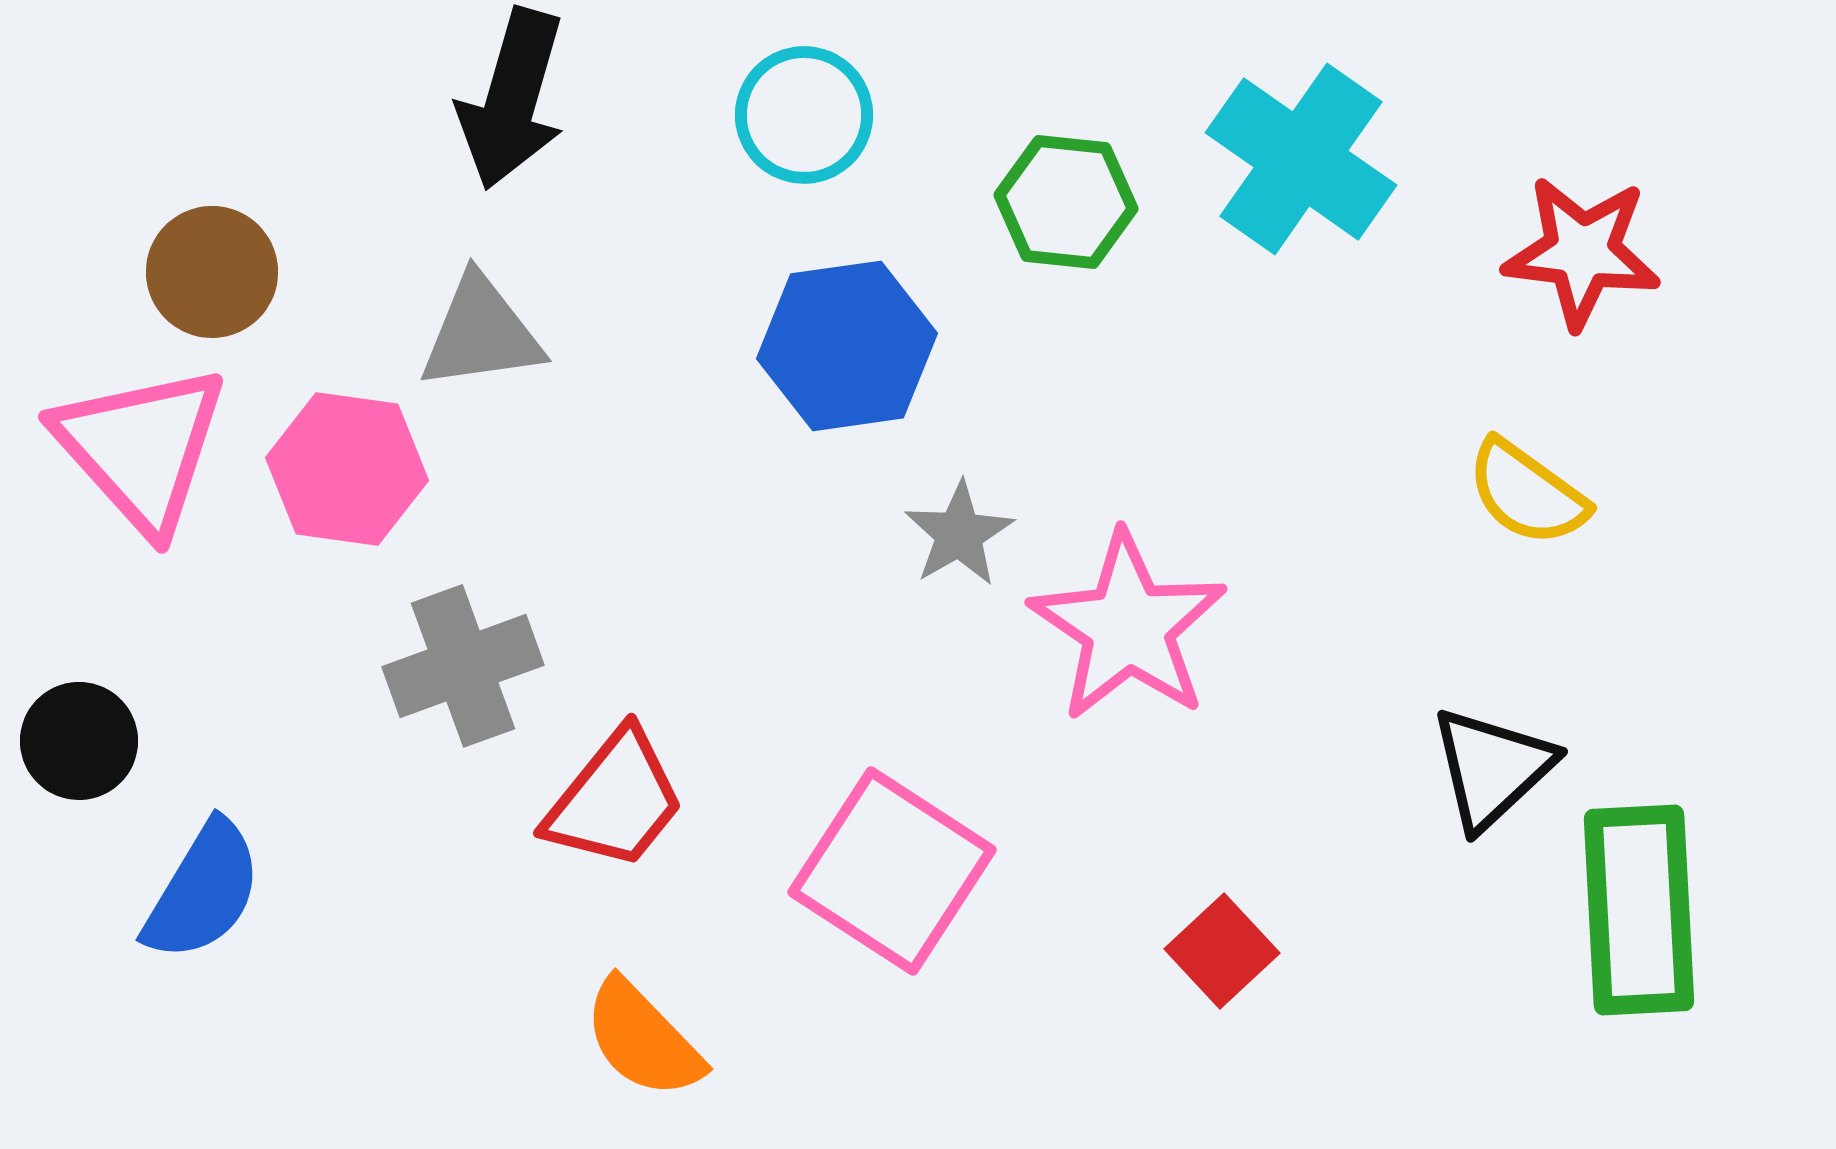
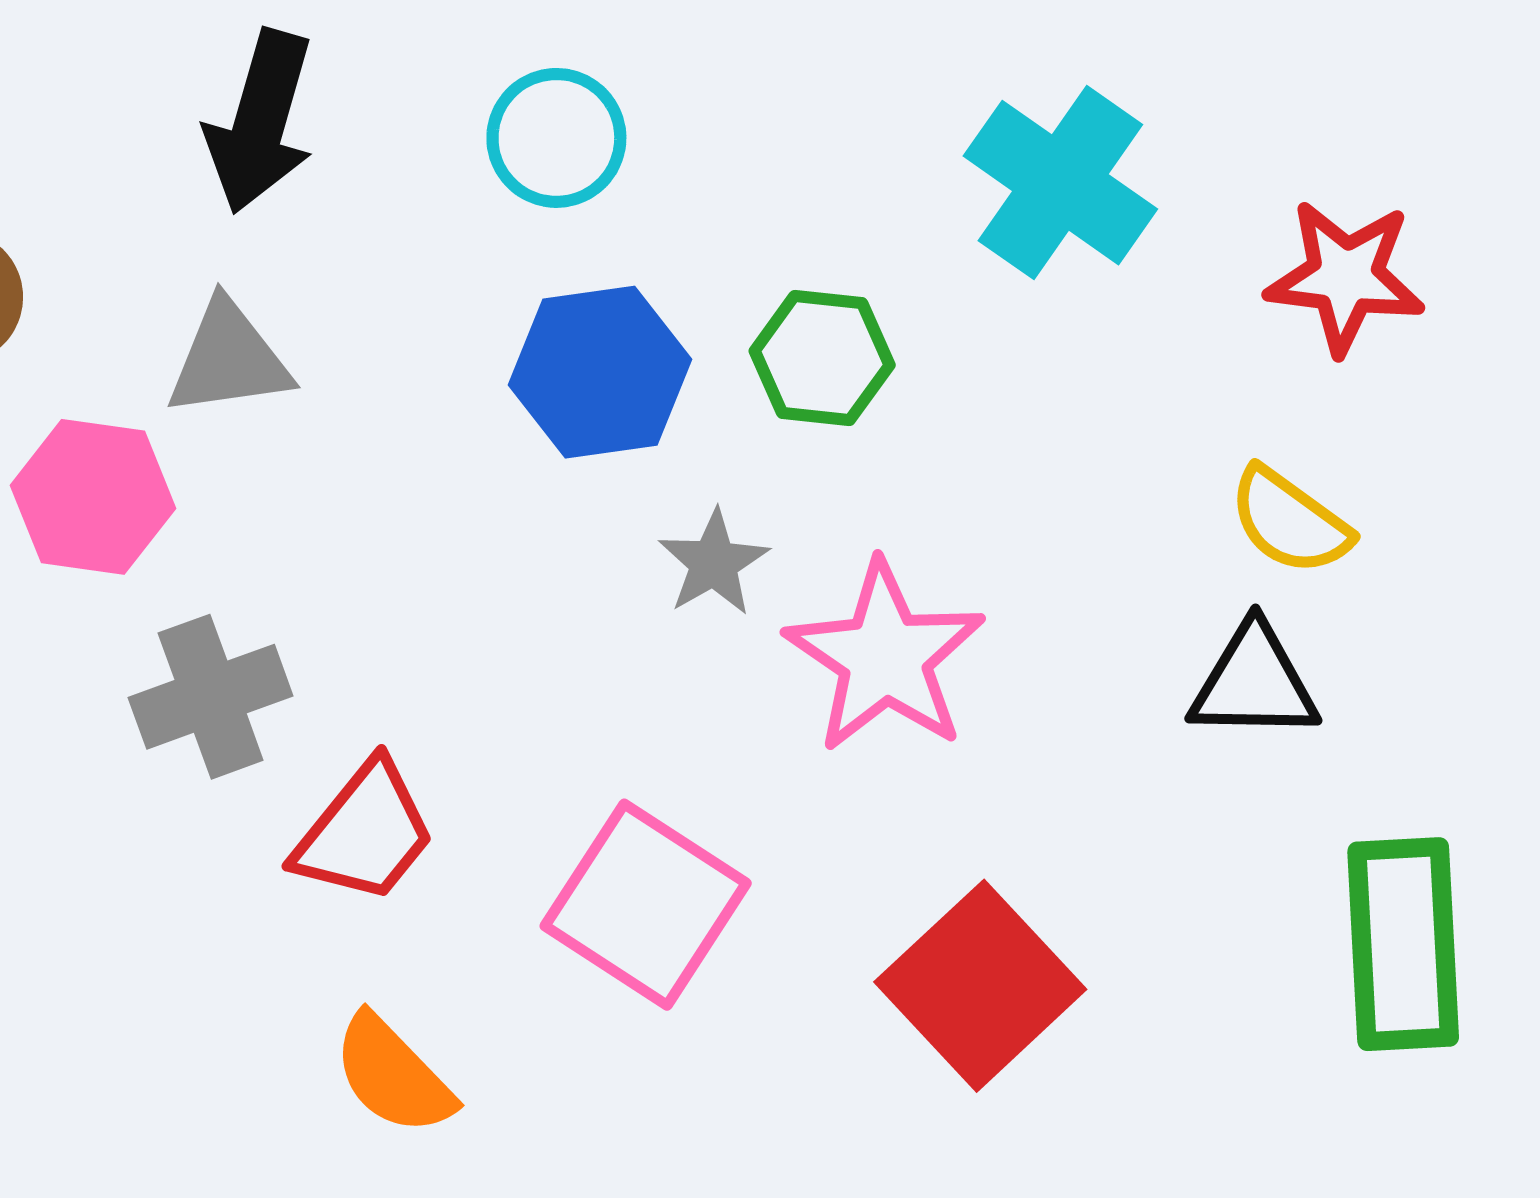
green hexagon: (1066, 202) -> (822, 358), moved
black triangle: (1492, 768) -> (1254, 682), moved, turned 44
red square: (1222, 951) -> (980, 986), size x1.8

